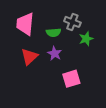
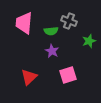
green star: (86, 39) -> (89, 41), moved
red triangle: (29, 57) -> (29, 77), moved

